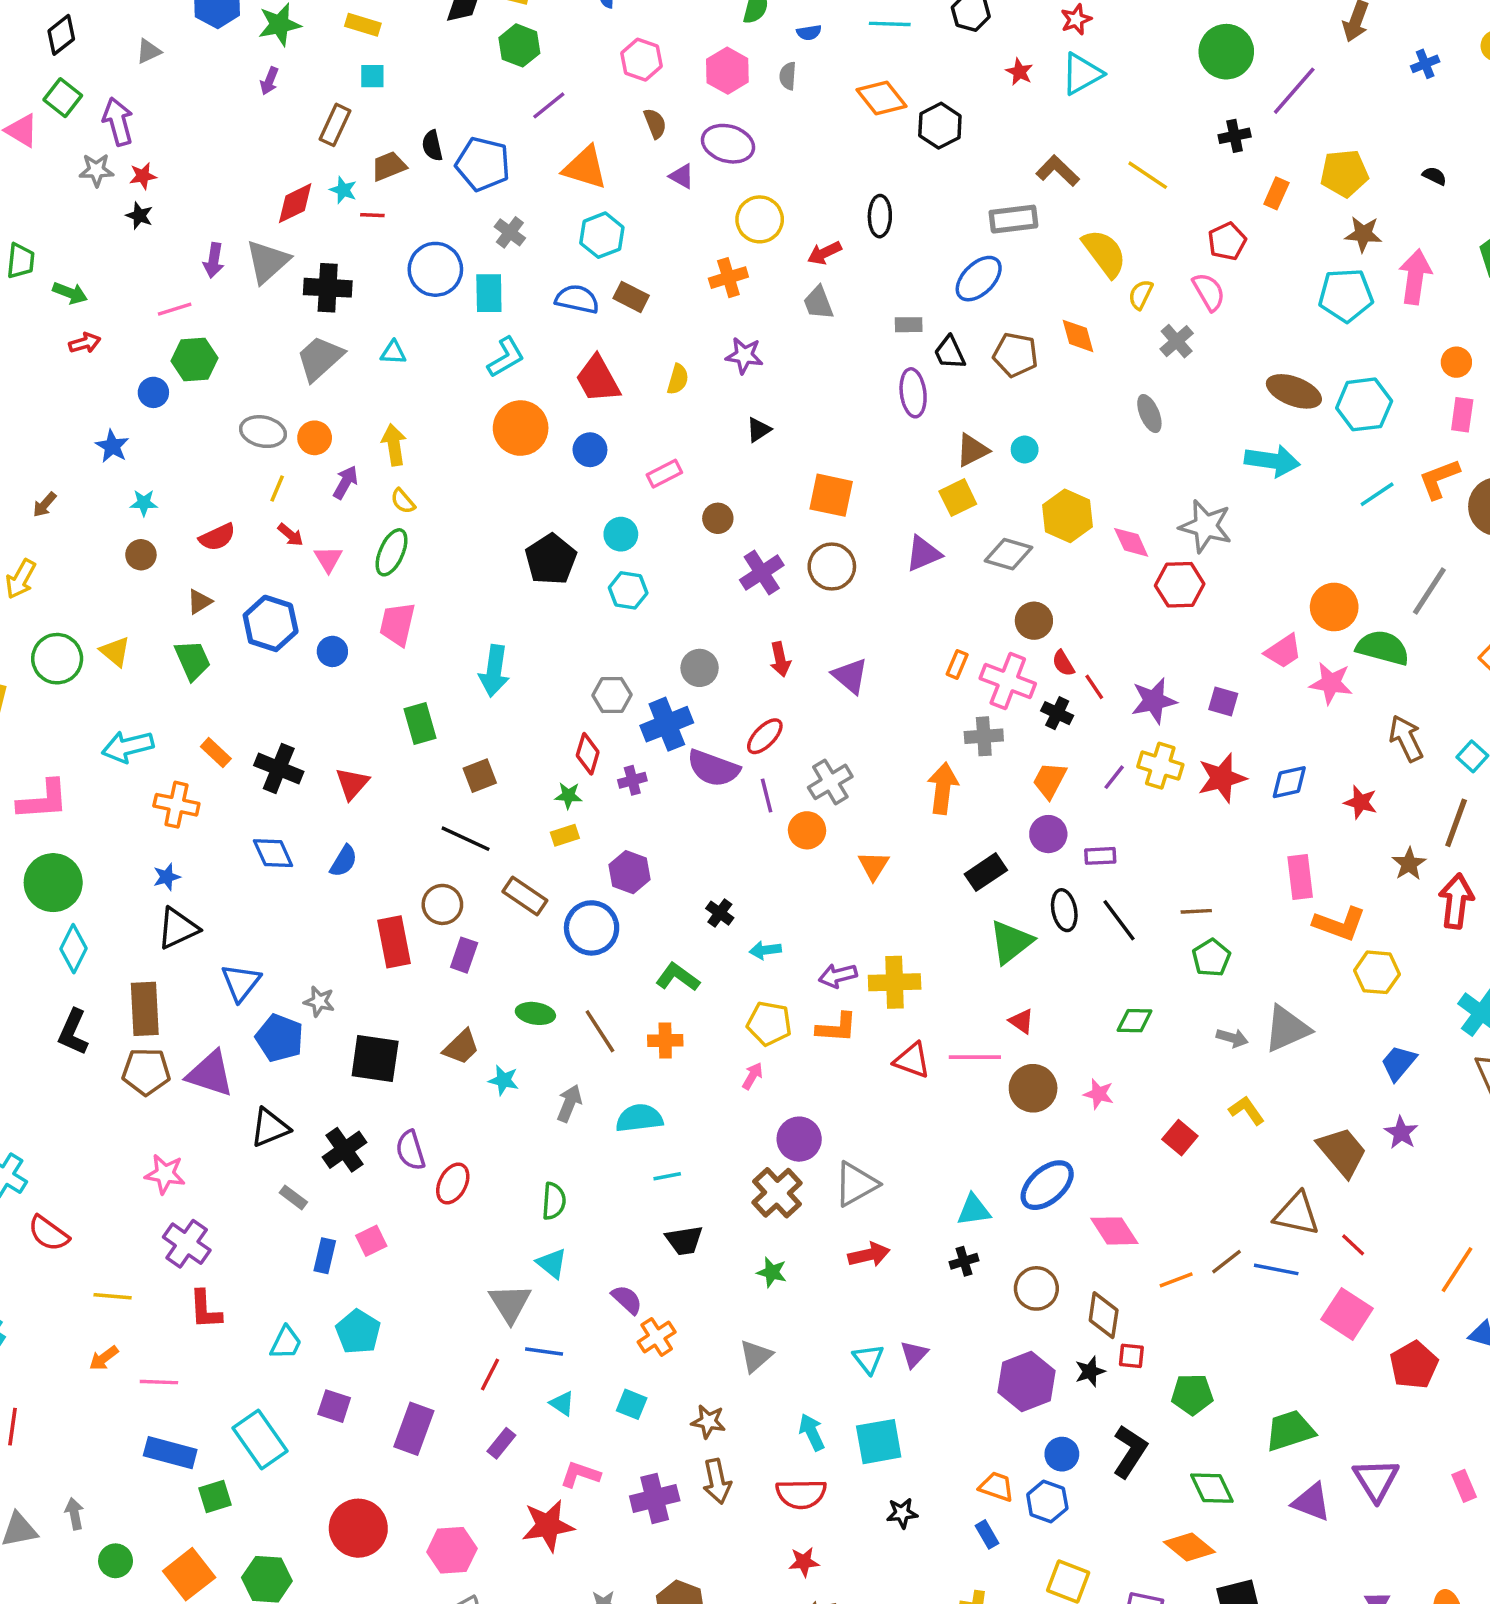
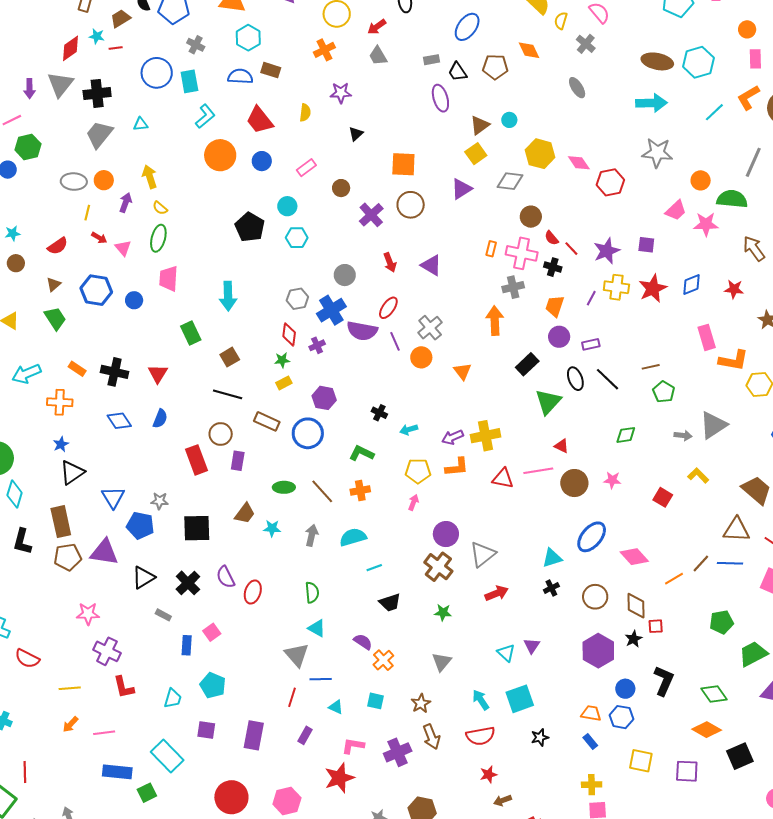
gray star: (1206, 526) -> (657, 153), moved
orange circle: (1334, 607) -> (701, 180), size x0.7
green pentagon: (1192, 1394) -> (721, 622), moved
brown star: (708, 1421) -> (421, 703), turned -30

